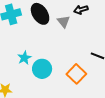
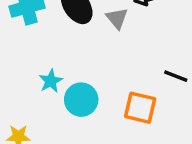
orange square: (76, 74) -> (140, 108), turned -30

